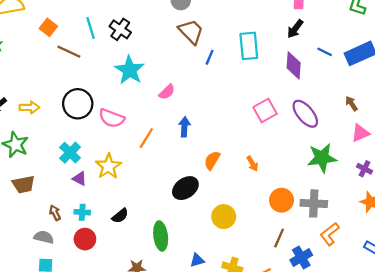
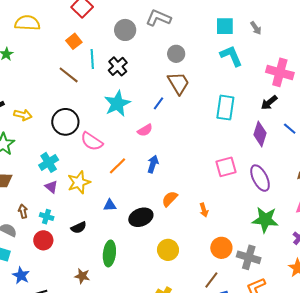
orange square: (48, 27) -> (74, 41), moved
blue line: (210, 57) -> (158, 103), moved
blue triangle: (197, 260) -> (110, 205), moved

